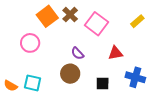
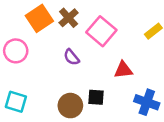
purple semicircle: (77, 53) -> (71, 57), moved
brown circle: (70, 74) -> (70, 106), moved
black square: (103, 83) -> (96, 97), moved

